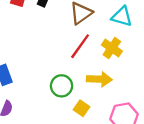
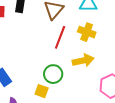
yellow square: (81, 108) -> (42, 91), moved

